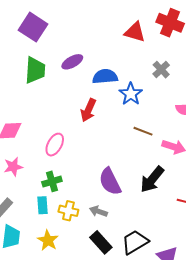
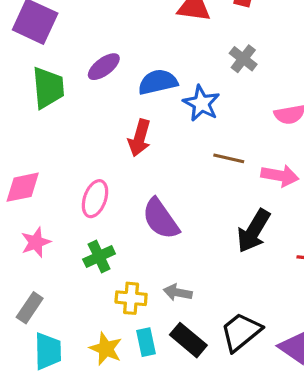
purple semicircle: (110, 182) -> (161, 219), moved
cyan rectangle: (43, 205) -> (146, 342), moved

